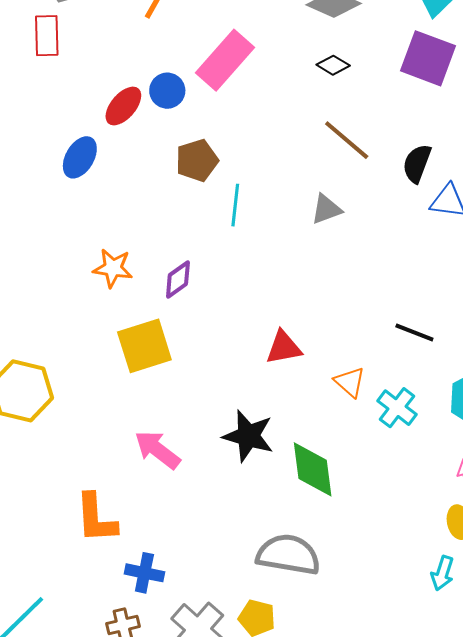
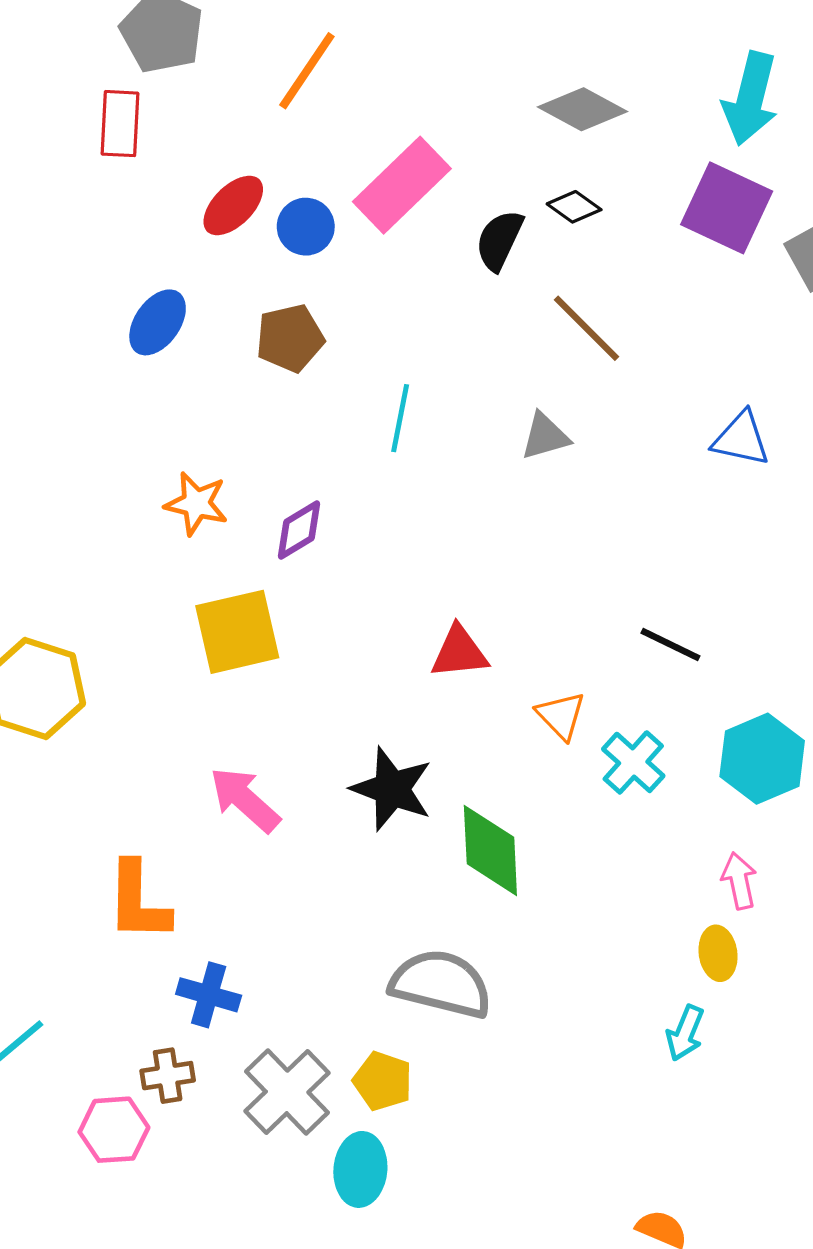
red ellipse: (123, 106) -> (233, 205), moved
brown pentagon: (197, 160) -> (290, 338), moved
black semicircle: (417, 163) -> (499, 240), moved

